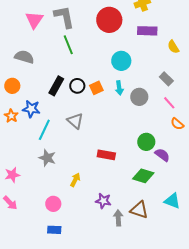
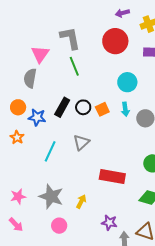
pink triangle: (34, 20) -> (40, 54), moved
gray semicircle: (24, 57) -> (30, 78), turned -96
blue star: (31, 109) -> (37, 117), moved
gray triangle: (75, 121) -> (81, 142), turned 36
red rectangle: (106, 155) -> (112, 176), size x1.4
gray star: (47, 158) -> (51, 197), moved, size x1.4

